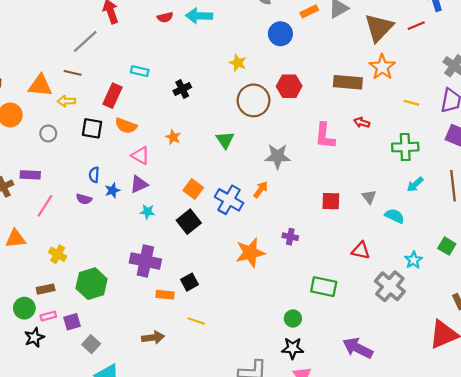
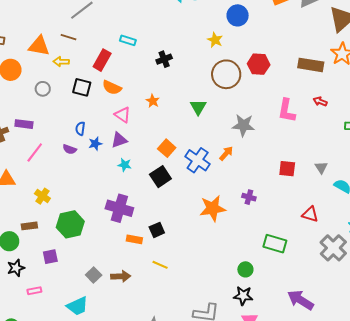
blue circle: (280, 34) -> (238, 15), moved
pink rectangle: (48, 316) -> (34, 291), moved
gray square: (91, 344) -> (94, 275), moved

